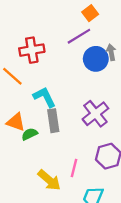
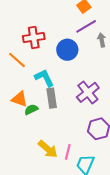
purple line: (79, 36) -> (86, 26), moved
blue circle: (96, 59) -> (67, 50), moved
pink line: (74, 168) -> (68, 152), moved

